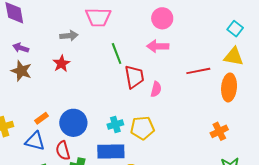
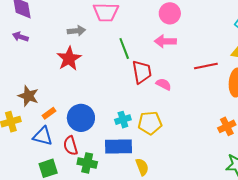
purple arrow: (21, 48) -> (20, 37), moved
red star: (61, 64) -> (69, 59), size x1.4
brown star: (21, 71) -> (28, 96), moved
pink semicircle: (156, 89) -> (164, 84), turned -77

